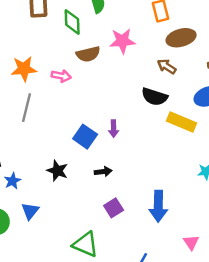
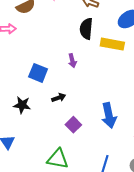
black semicircle: (154, 97) -> (86, 29), turned 90
purple arrow: (114, 129) -> (72, 61), moved

